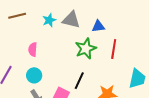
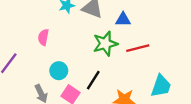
red line: (114, 49) -> (138, 48), turned 60
cyan circle: (34, 75) -> (59, 71), moved

